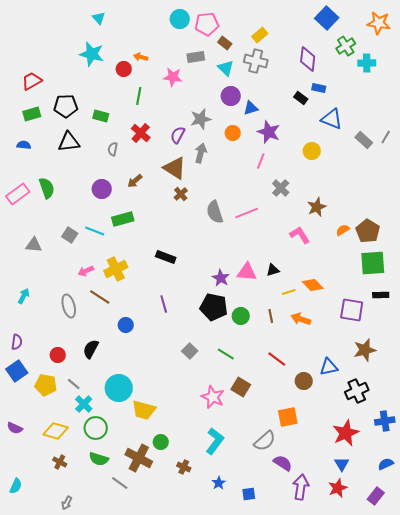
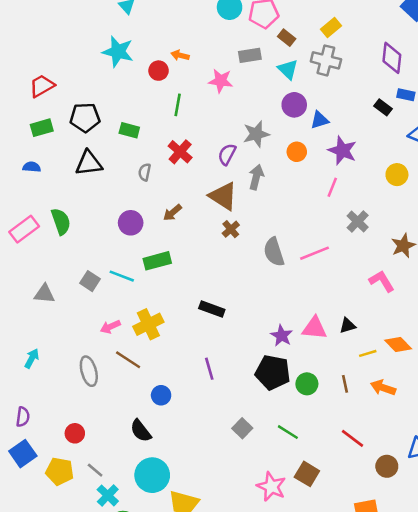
black semicircle: (91, 349) -> (141, 431), moved, turned -66

